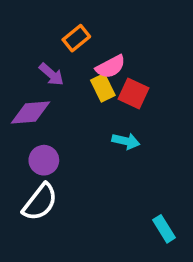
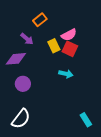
pink semicircle: (111, 67) -> (69, 35), moved
white semicircle: (40, 202) -> (21, 119), moved

